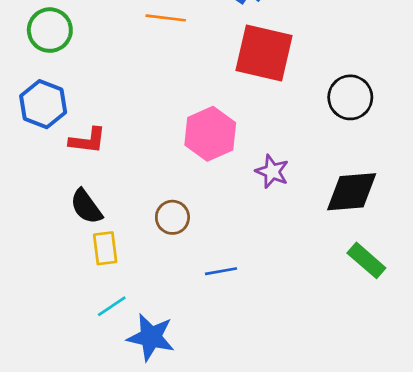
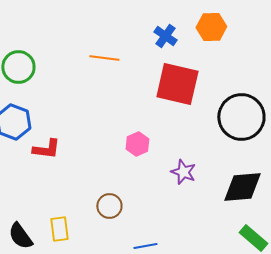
black circle: (350, 97) -> (241, 117), size x1.4
pink hexagon: (210, 134) -> (137, 144), size x0.6
black semicircle: (86, 207) -> (20, 236), moved

